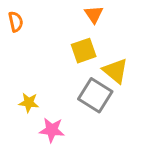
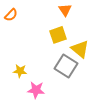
orange semicircle: (16, 22) -> (11, 15), turned 56

